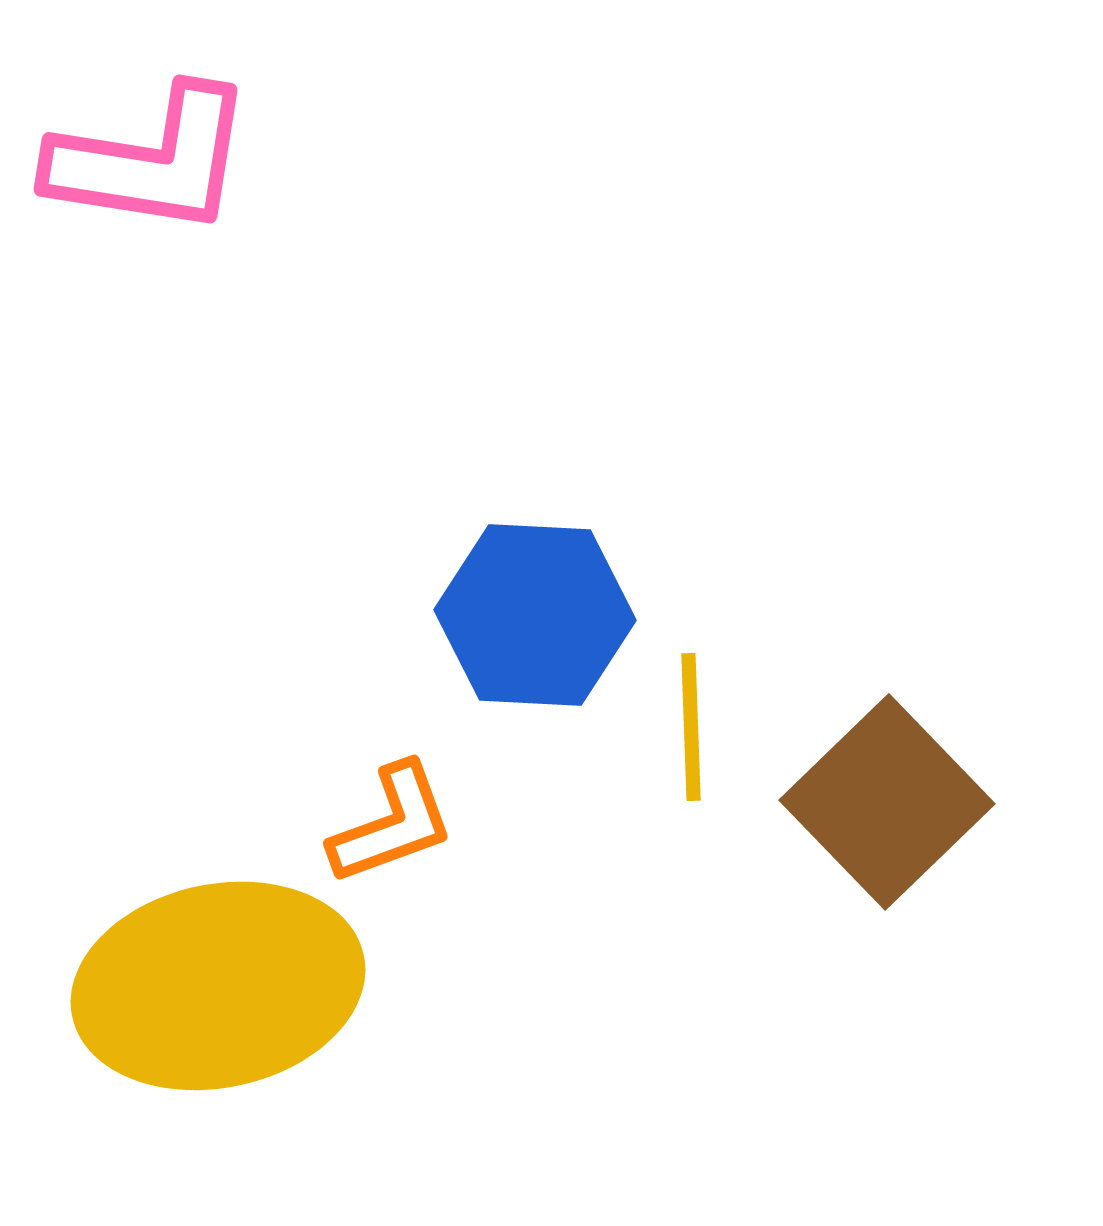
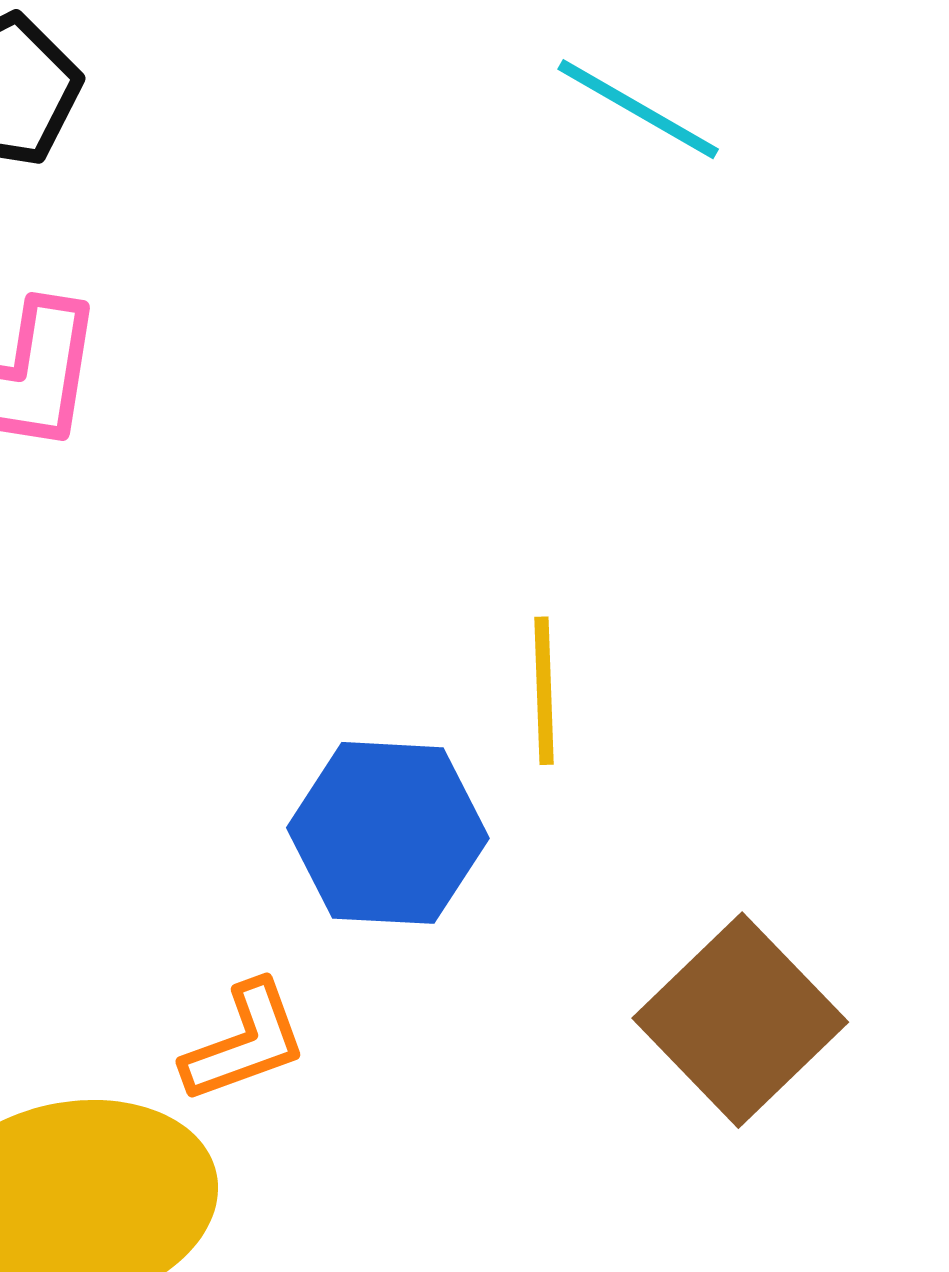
yellow line: (691, 727) -> (544, 691), moved

